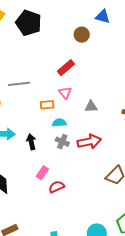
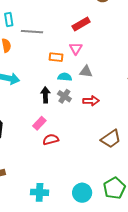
gray triangle: (91, 107) -> (86, 72), moved
black arrow: (31, 142) -> (45, 95), moved
red arrow: (89, 142) -> (91, 101), size x0.7

